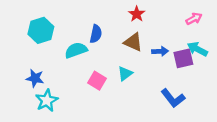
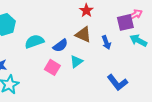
blue semicircle: (96, 34) -> (60, 45), moved, turned 42
blue arrow: (160, 51) -> (106, 42), turned 72
purple square: (183, 58) -> (125, 22), moved

